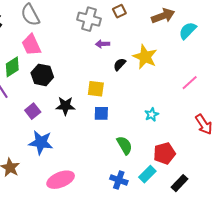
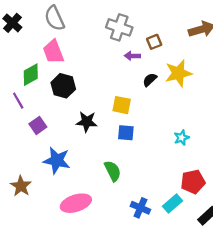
brown square: (119, 11) -> (154, 42), moved
yellow star: (145, 57) -> (178, 73), turned 30
purple square: (33, 111) -> (38, 125), moved
green semicircle: (124, 145) -> (113, 171), moved

